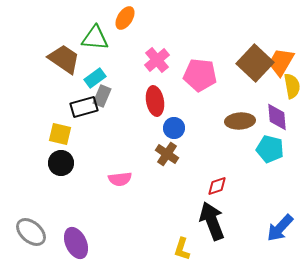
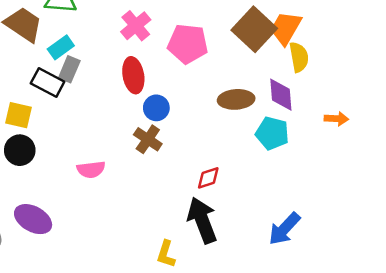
black rectangle: (84, 107) -> (48, 82), turned 44
purple ellipse: (76, 243) -> (33, 219), moved, turned -36

